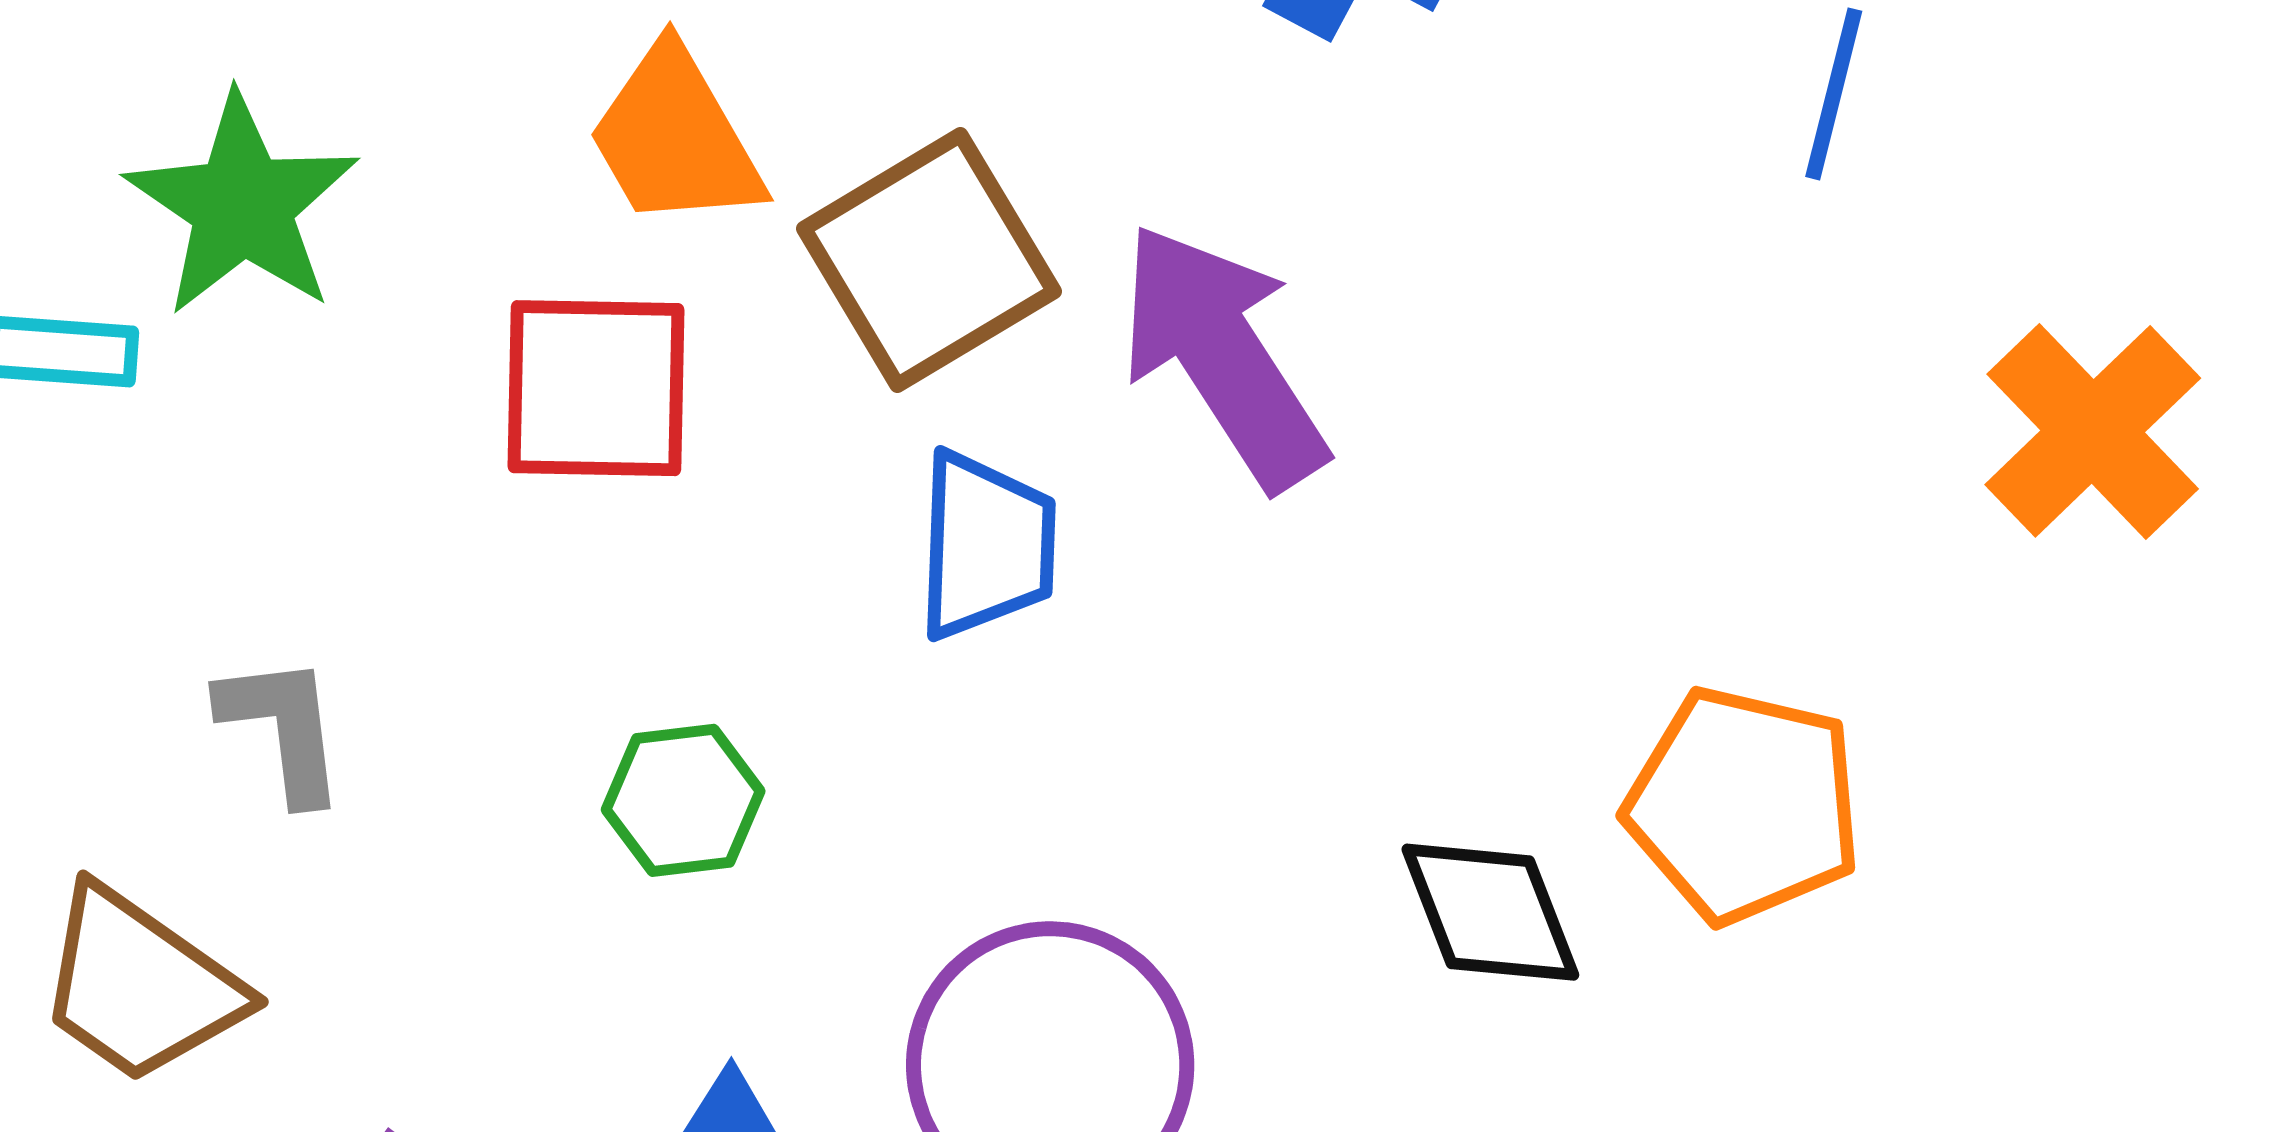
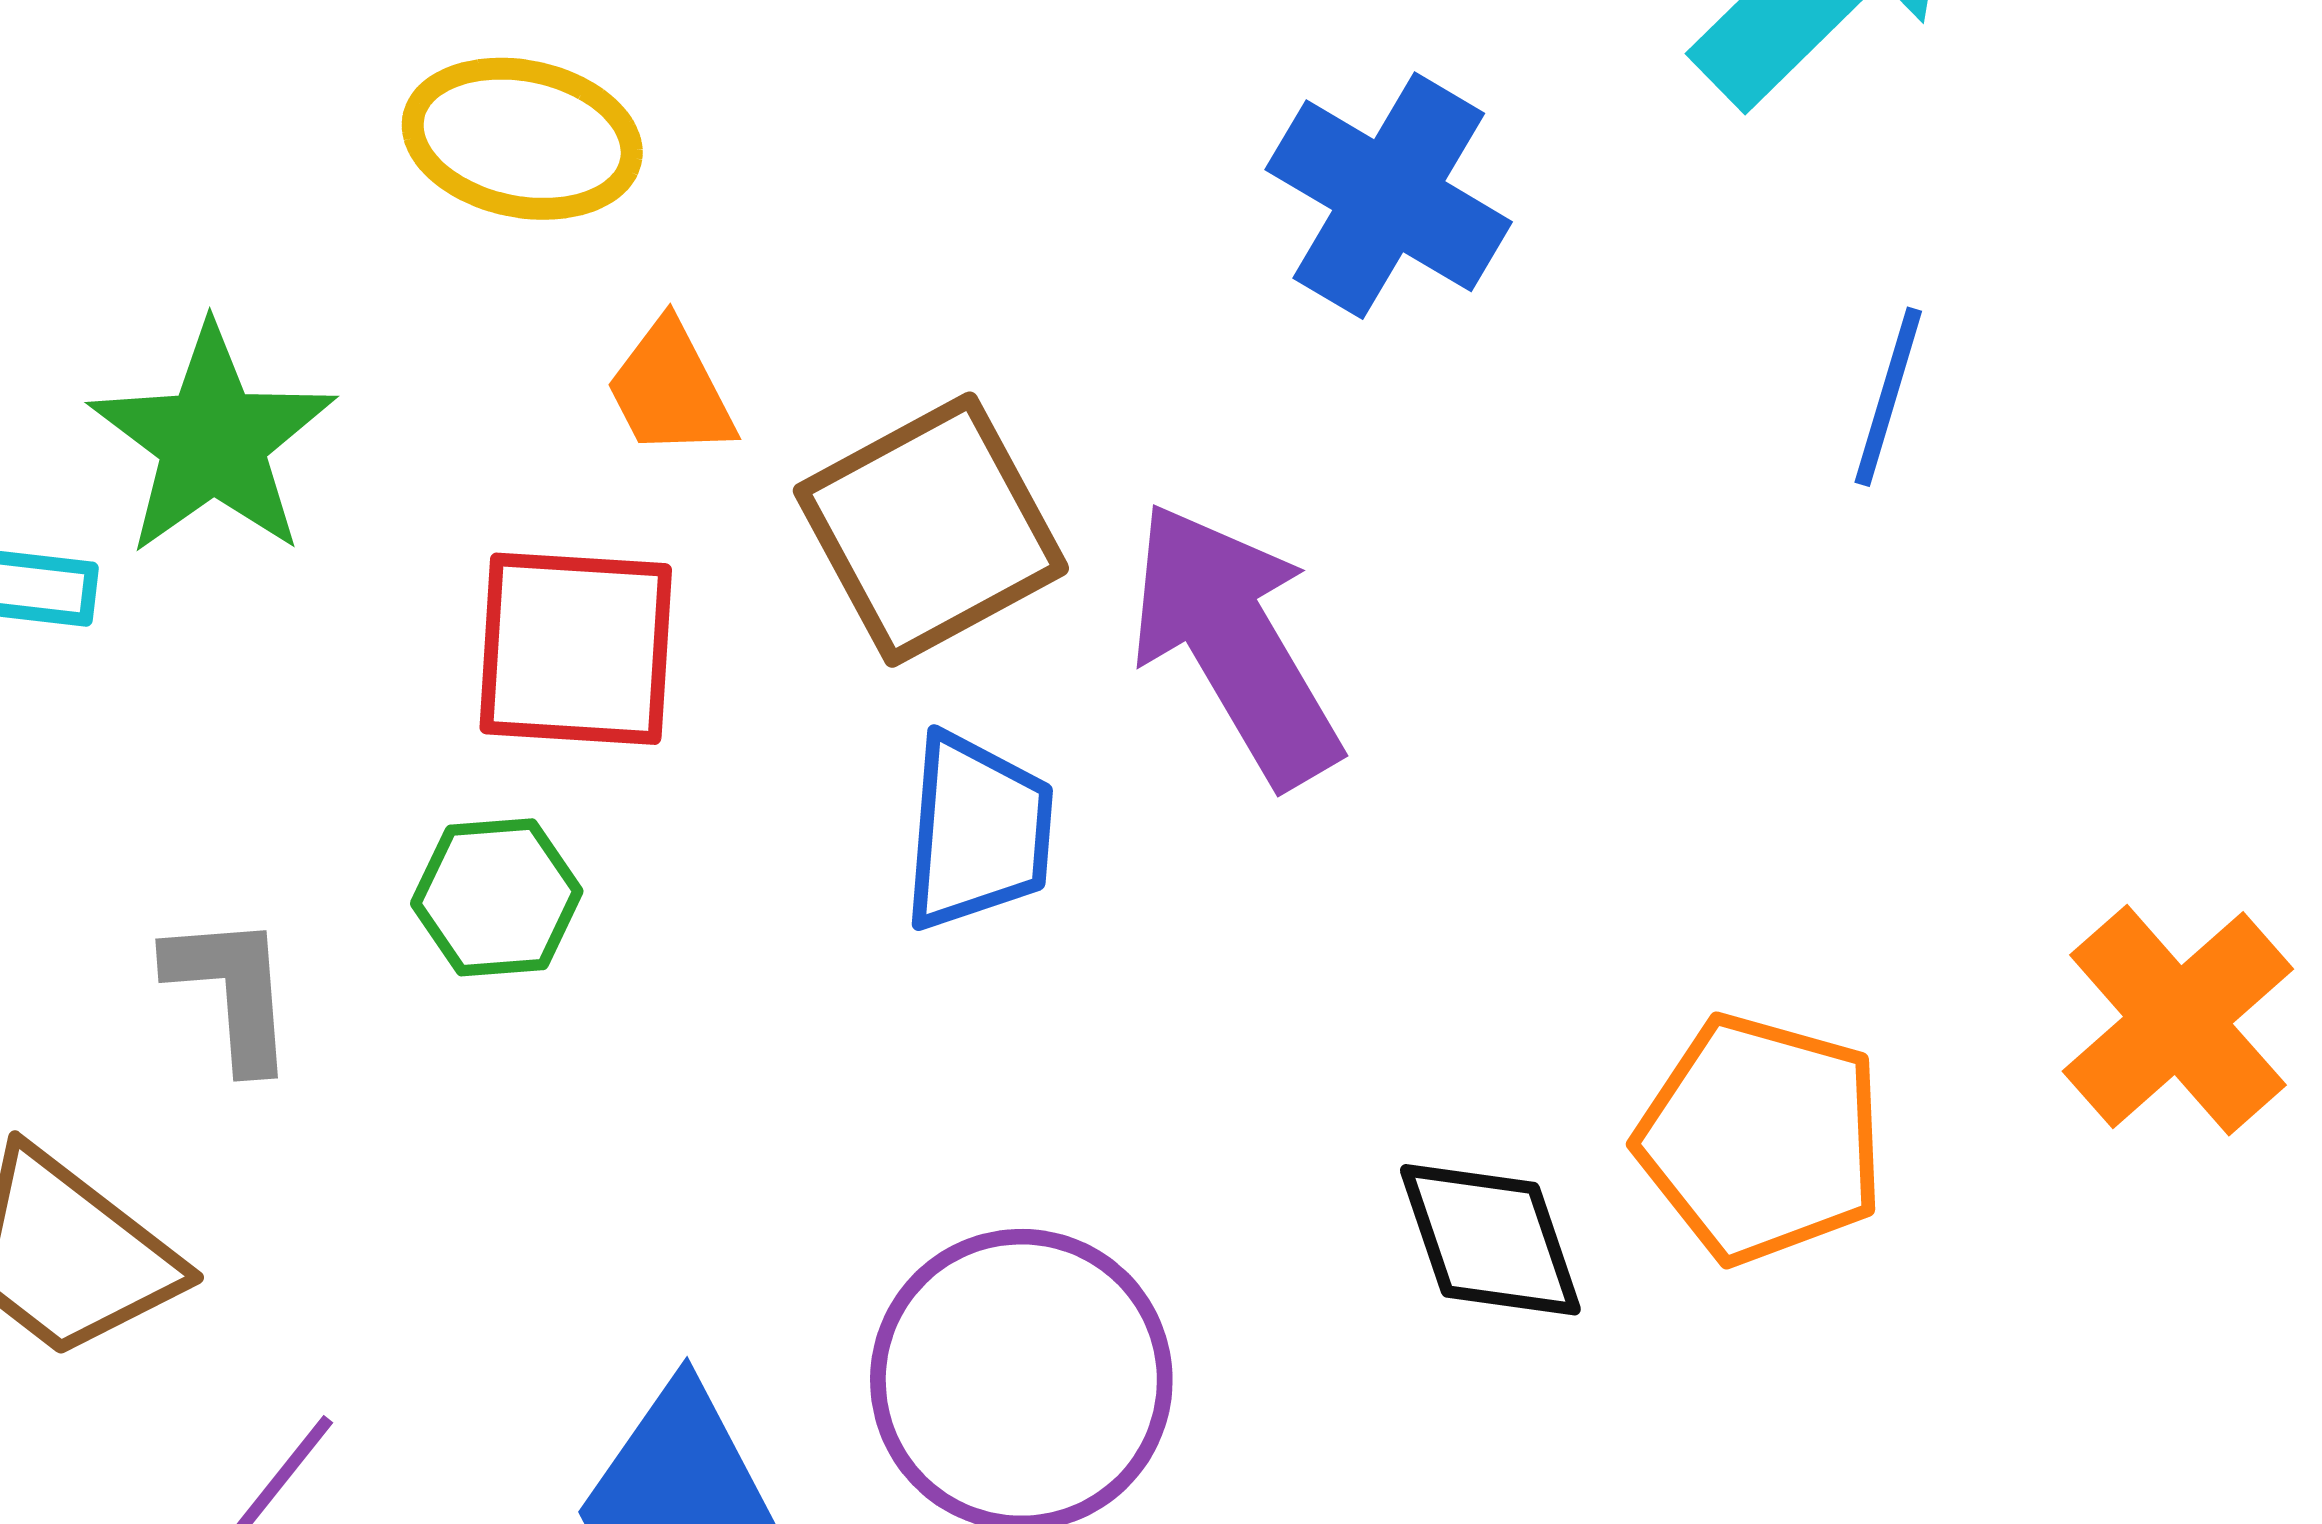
orange trapezoid: (675, 138) -> (670, 390), size x0.7
orange cross: (2093, 431) -> (2178, 1020), moved
green hexagon: (683, 800) -> (497, 897), moved

